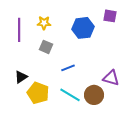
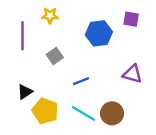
yellow star: (44, 23) -> (50, 16), moved
gray square: (46, 47) -> (55, 56), turned 32
purple triangle: (111, 78) -> (132, 74), moved

